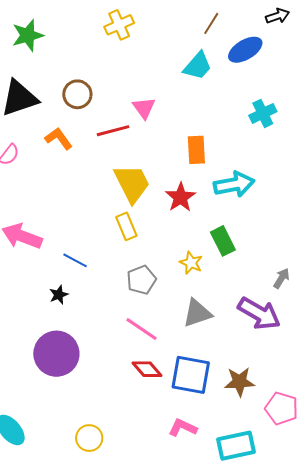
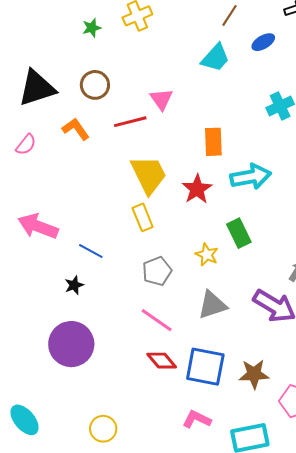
green star: (28, 35) -> (92, 28), moved, size x0.6
blue ellipse: (245, 50) -> (263, 42), size x0.7

